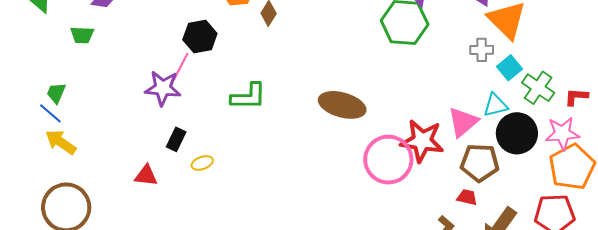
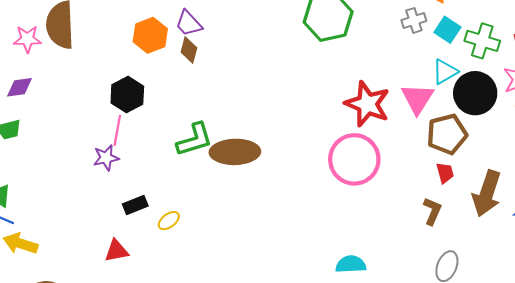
purple star: (163, 88) -> (106, 158), size x0.7
brown ellipse: (342, 105) -> (235, 152), moved
black rectangle: (176, 139) -> (135, 205), turned 60
red star: (422, 141) -> (367, 104), moved, turned 30
red trapezoid: (467, 197) -> (445, 173), turned 80

